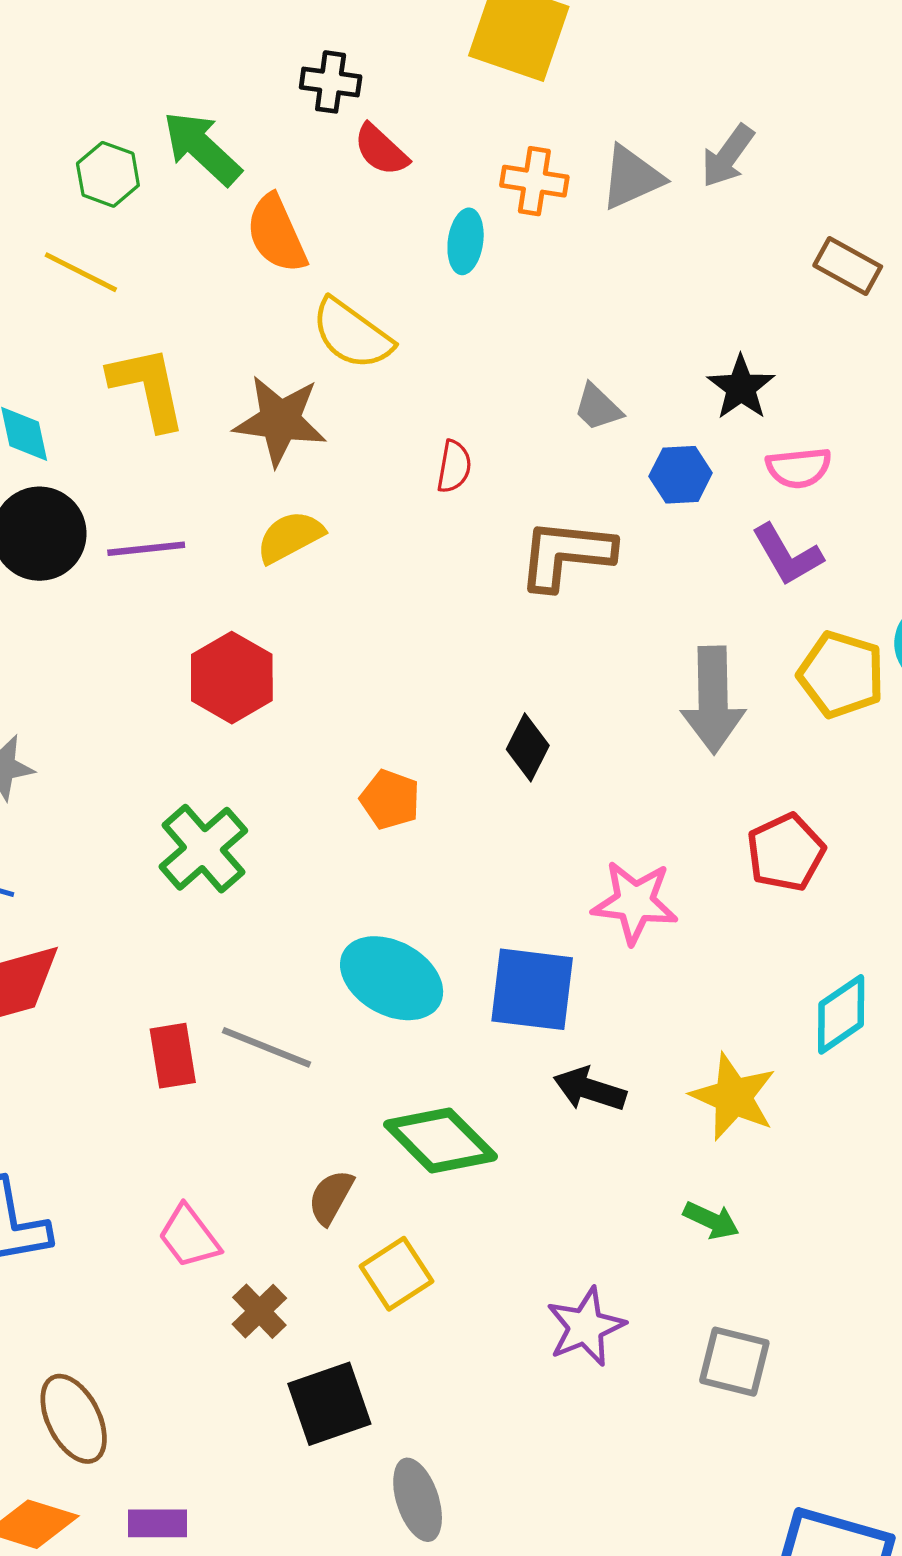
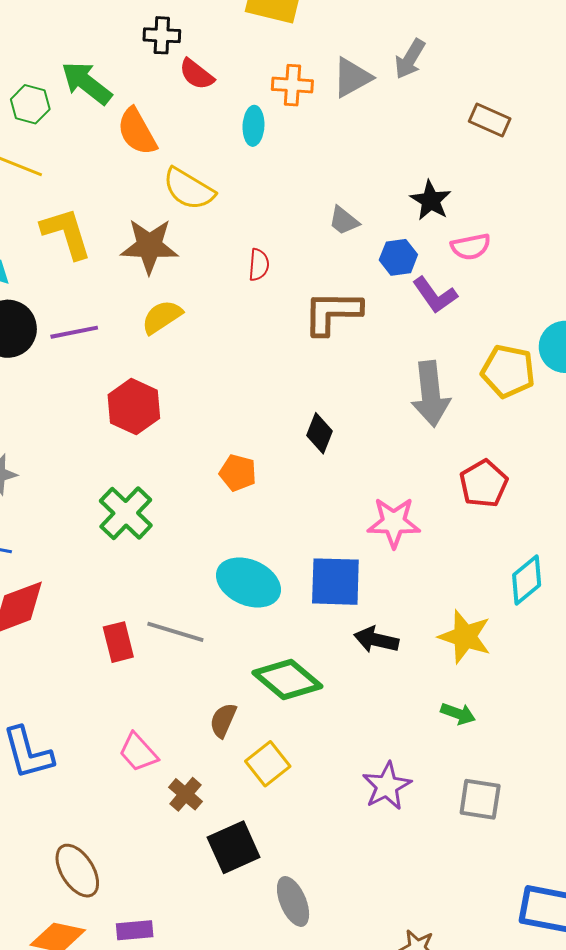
purple L-shape: (787, 555) -> (435, 295), moved

